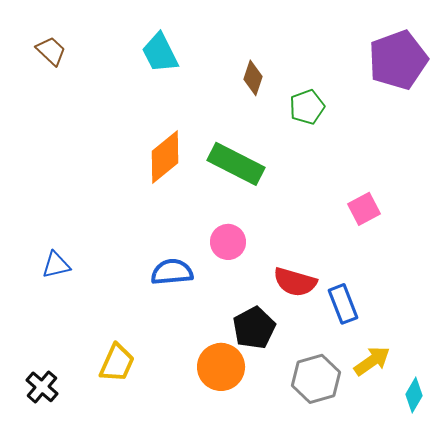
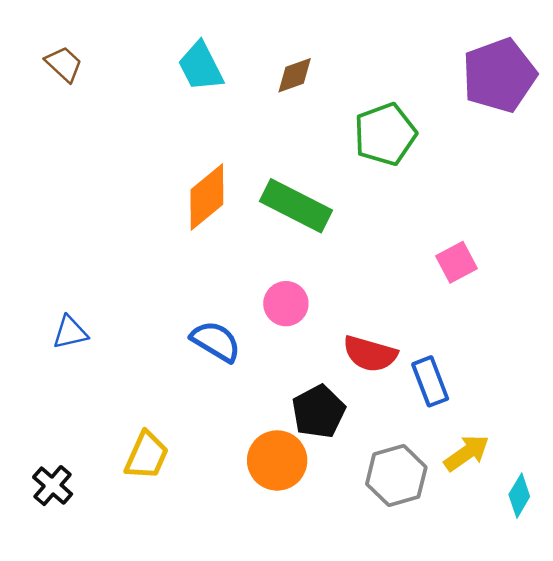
brown diamond: (253, 78) -> (295, 75), moved, turned 52
green pentagon: (307, 107) -> (385, 134), size x1.4
blue semicircle: (172, 272) -> (216, 341), turned 36

